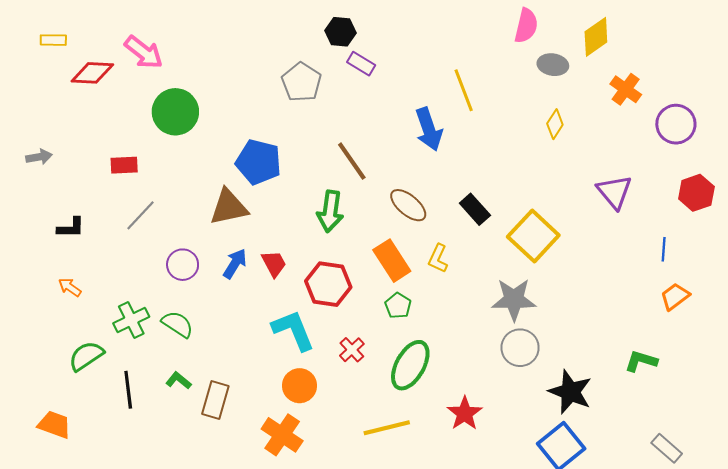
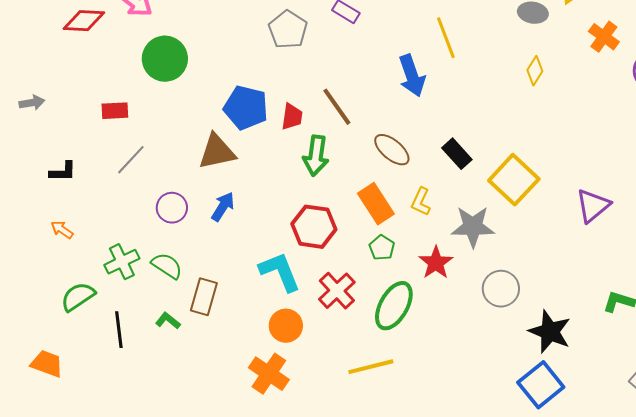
purple triangle: (614, 192) -> (593, 206), moved, turned 30
red trapezoid: (274, 264) -> (292, 117), moved, turned 36
gray star: (514, 300) -> (473, 227), moved
red cross: (352, 350) -> (337, 291), size x1.5
brown rectangle: (215, 400) -> (204, 297), moved
red star: (465, 413) -> (436, 263), moved

